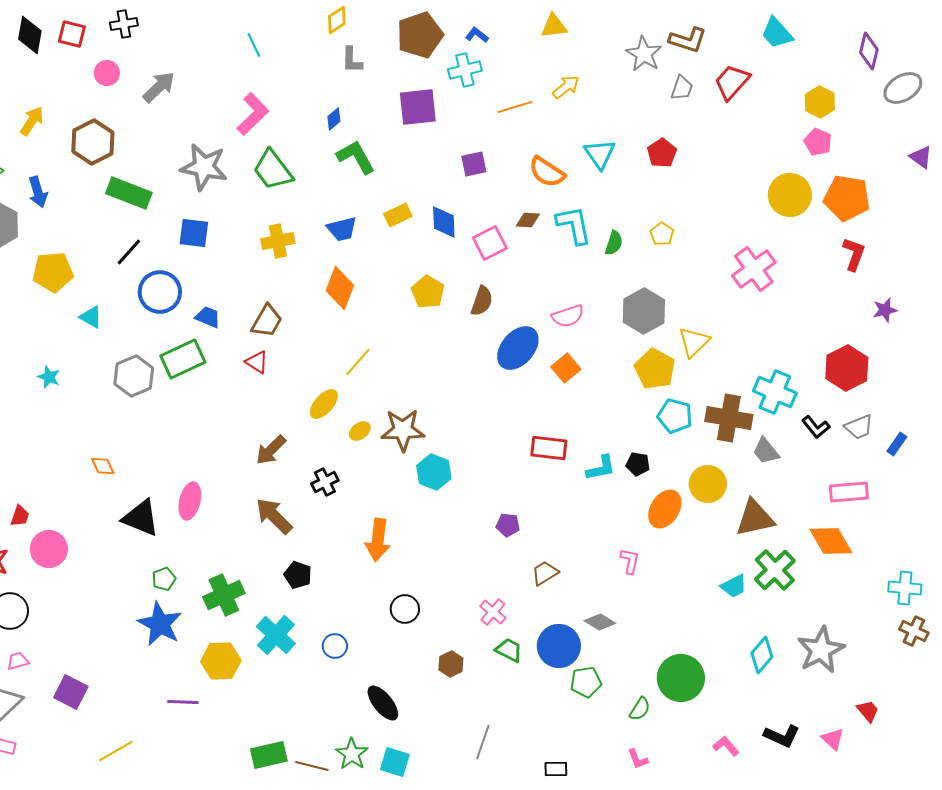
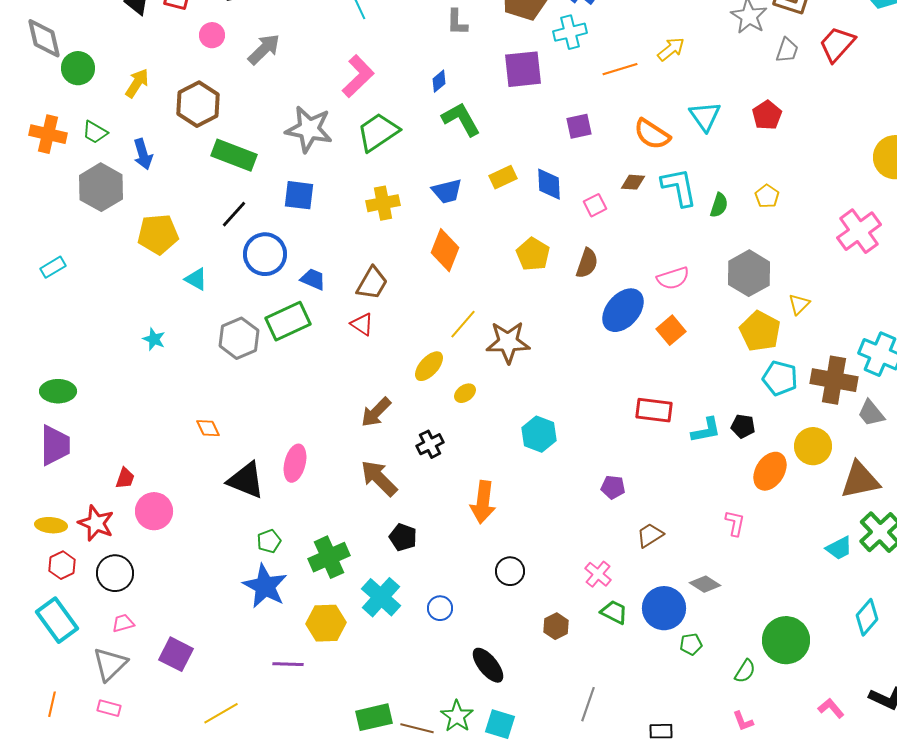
green trapezoid: (273, 170) -> (378, 132), turned 93
pink square: (490, 243) -> (595, 205), size x0.7
yellow triangle: (694, 342) -> (799, 304), size x0.7
brown star: (403, 430) -> (508, 342), moved
green pentagon: (586, 682) -> (691, 644), size x0.7

